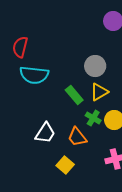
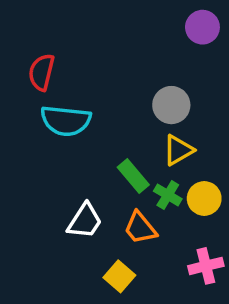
green rectangle: (74, 95) -> (133, 176), moved

